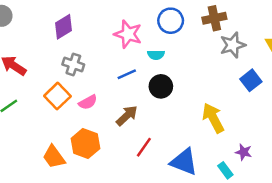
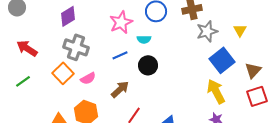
pink star: (128, 34) -> (121, 22), turned 30
gray cross: (73, 64) -> (76, 47), size x1.4
blue square: (251, 80) -> (222, 60), size x1.4
yellow arrow: (213, 118) -> (216, 91), moved

